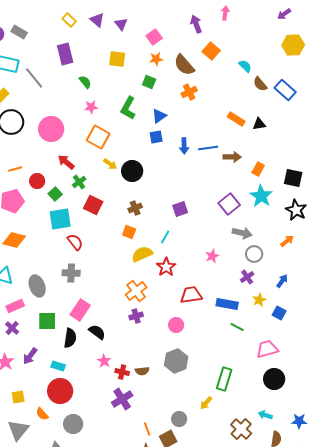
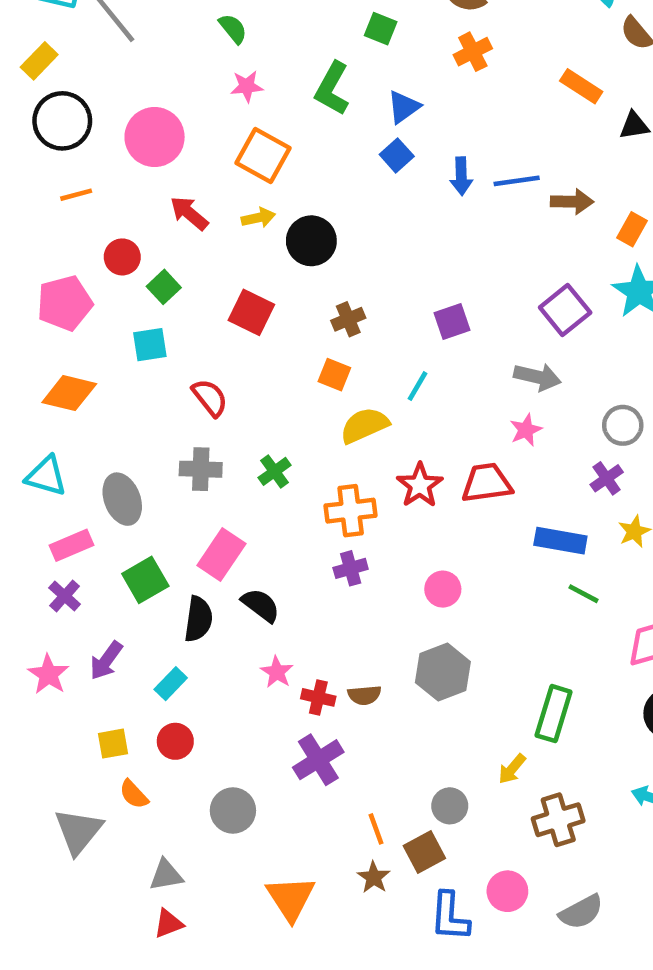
orange rectangle: (236, 119) -> (581, 86), moved
blue square: (156, 137) -> (397, 155), turned -32
yellow arrow: (110, 164) -> (258, 218), moved, turned -48
orange line: (15, 169) -> (76, 195), moved
black circle: (132, 171) -> (311, 241), moved
green cross: (79, 182) -> (274, 471), moved
cyan square: (60, 219) -> (150, 345), moved, size x0.7
gray arrow: (242, 233) -> (537, 377), moved
red star: (166, 267) -> (420, 485), moved
orange cross: (136, 291) -> (351, 511), turned 30
red trapezoid: (191, 295) -> (487, 483), moved
green square: (47, 321) -> (145, 580), turned -30
cyan rectangle: (58, 366) -> (171, 684), turned -64
red circle: (60, 391) -> (175, 741), size x0.6
yellow square: (18, 397) -> (113, 744), moved
gray circle: (73, 424) -> (233, 810), moved
brown cross: (241, 429) -> (558, 820), moved, turned 30

